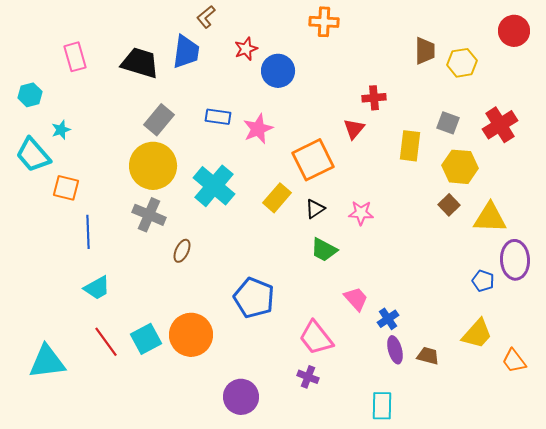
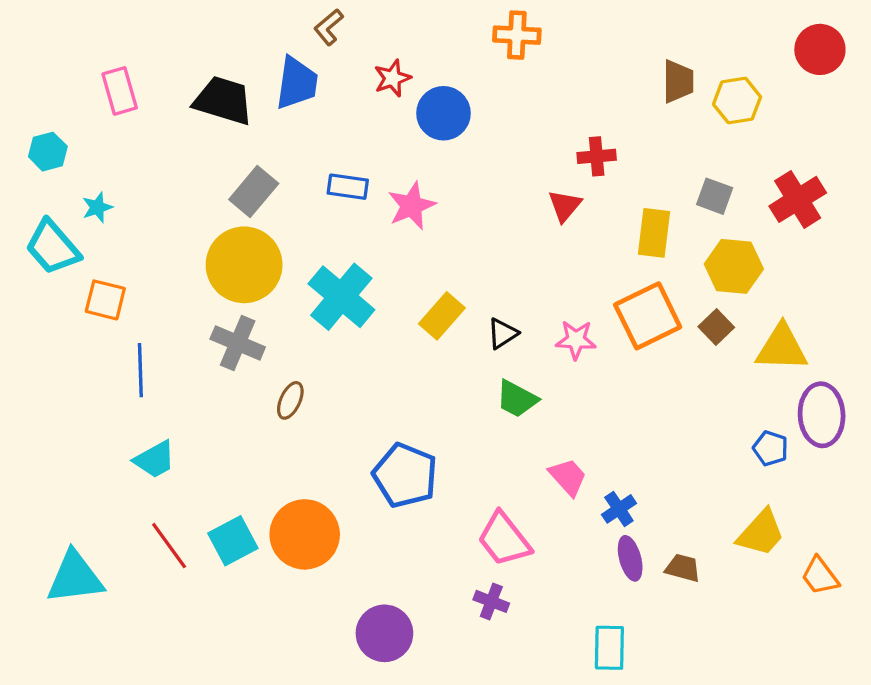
orange square: (313, 160) -> (648, 316), moved

